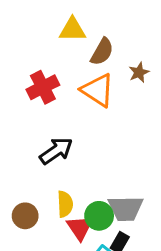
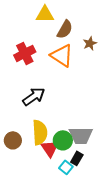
yellow semicircle: (65, 204) -> (40, 132), size x1.4

